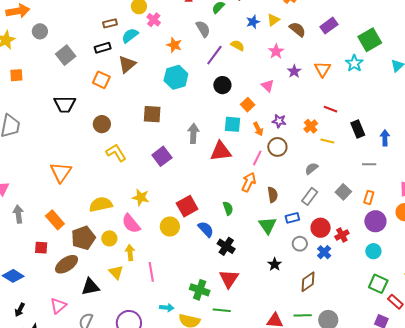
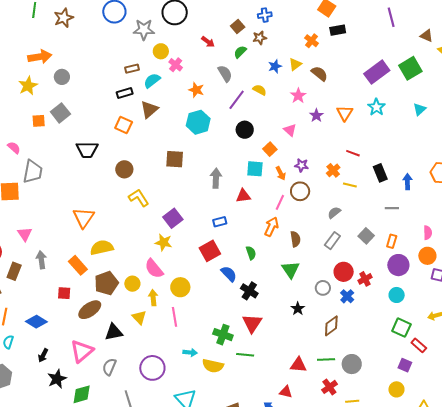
purple rectangle: (329, 26) -> (377, 72), moved, size x1.4
green square: (370, 40) -> (410, 68), moved
gray square: (66, 55) -> (60, 113), moved
red triangle: (221, 151) -> (243, 196), size x0.7
purple square: (162, 156) -> (173, 218), moved
yellow semicircle: (101, 204) -> (102, 248), moved
blue rectangle: (292, 218) -> (220, 222), moved
yellow circle: (170, 227) -> (180, 287), moved
pink triangle: (58, 306) -> (82, 351), size x1.4

